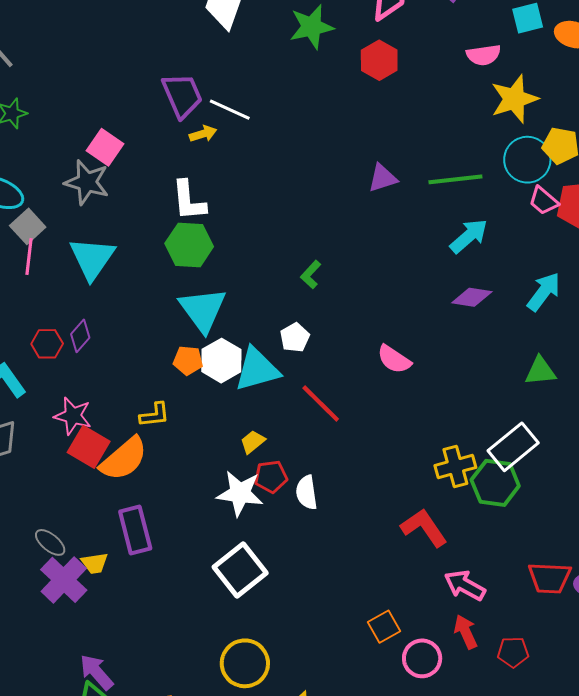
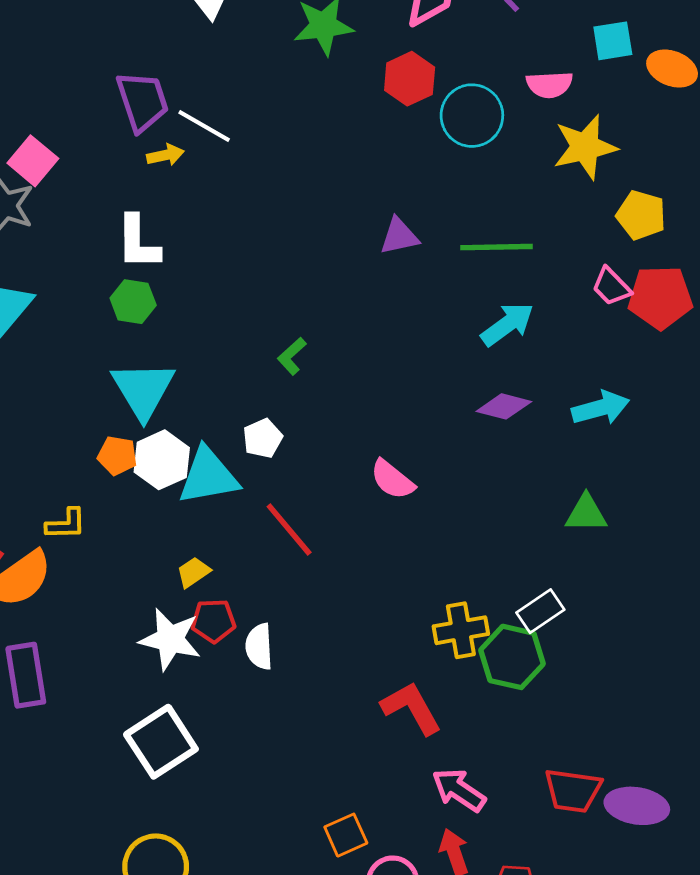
cyan circle: (527, 160) -> (472, 116), moved
green hexagon: (189, 245) -> (133, 302), size x0.7
cyan arrow: (544, 292) -> (601, 408), turned 33
white rectangle: (513, 447) -> (540, 611), size x0.7

